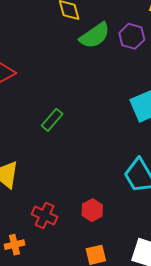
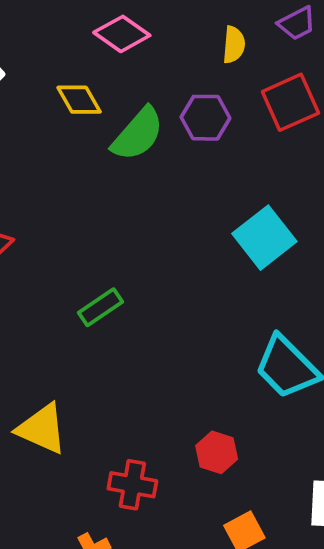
green rectangle: (52, 120) -> (100, 307), turned 30

